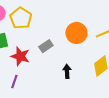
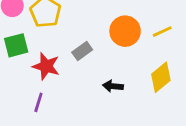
black arrow: (67, 71) -> (113, 86), turned -80

